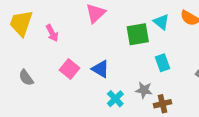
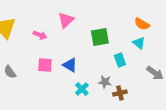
cyan triangle: (161, 22) -> (139, 43), moved
pink arrow: (52, 33) -> (40, 35), moved, turned -40
pink square: (69, 69) -> (45, 65), turned -35

